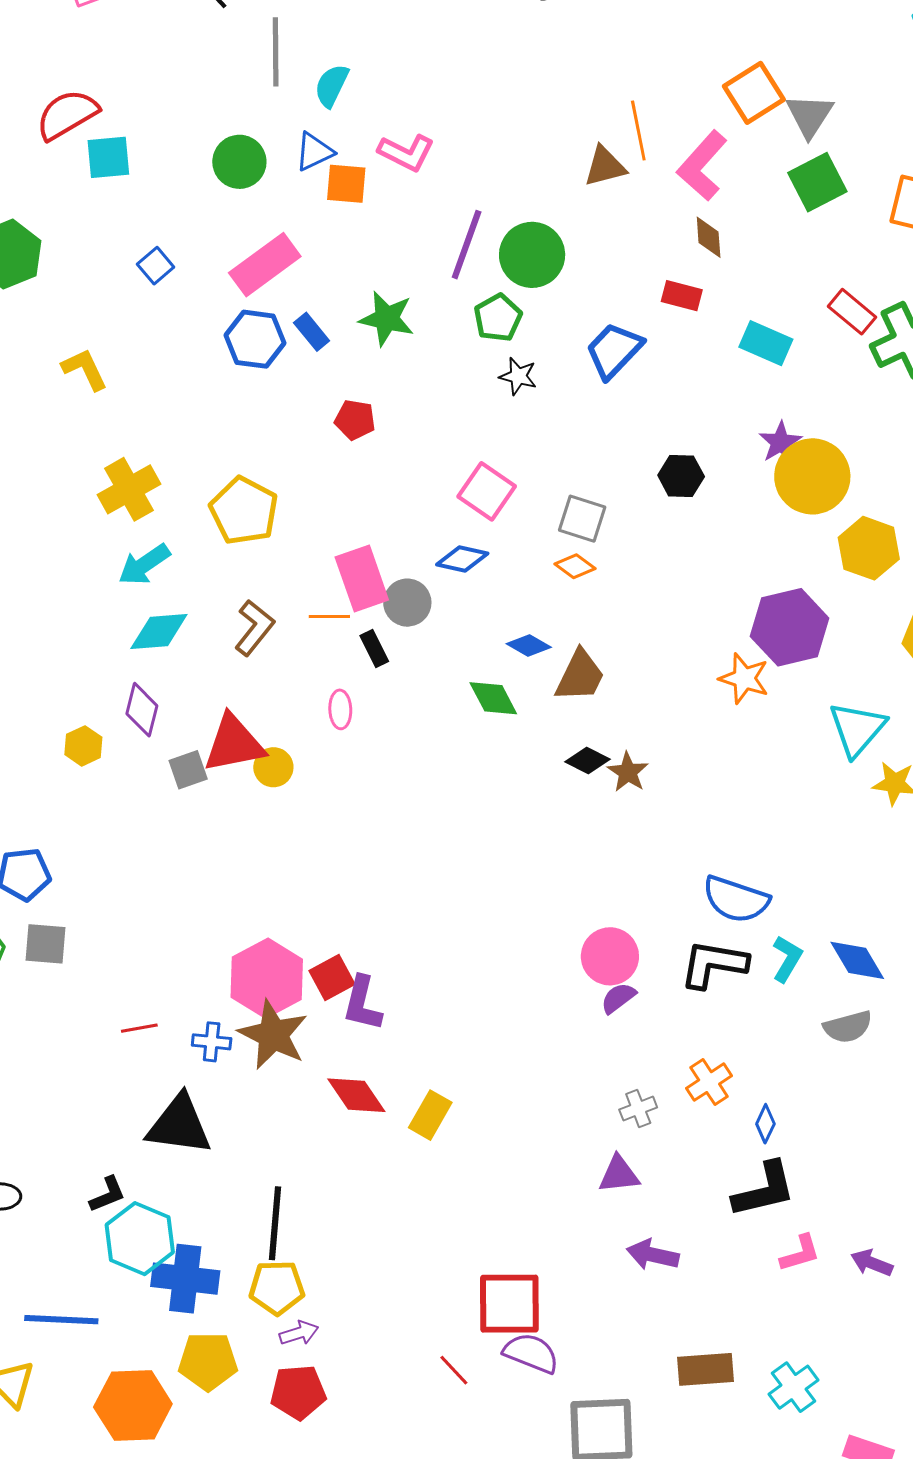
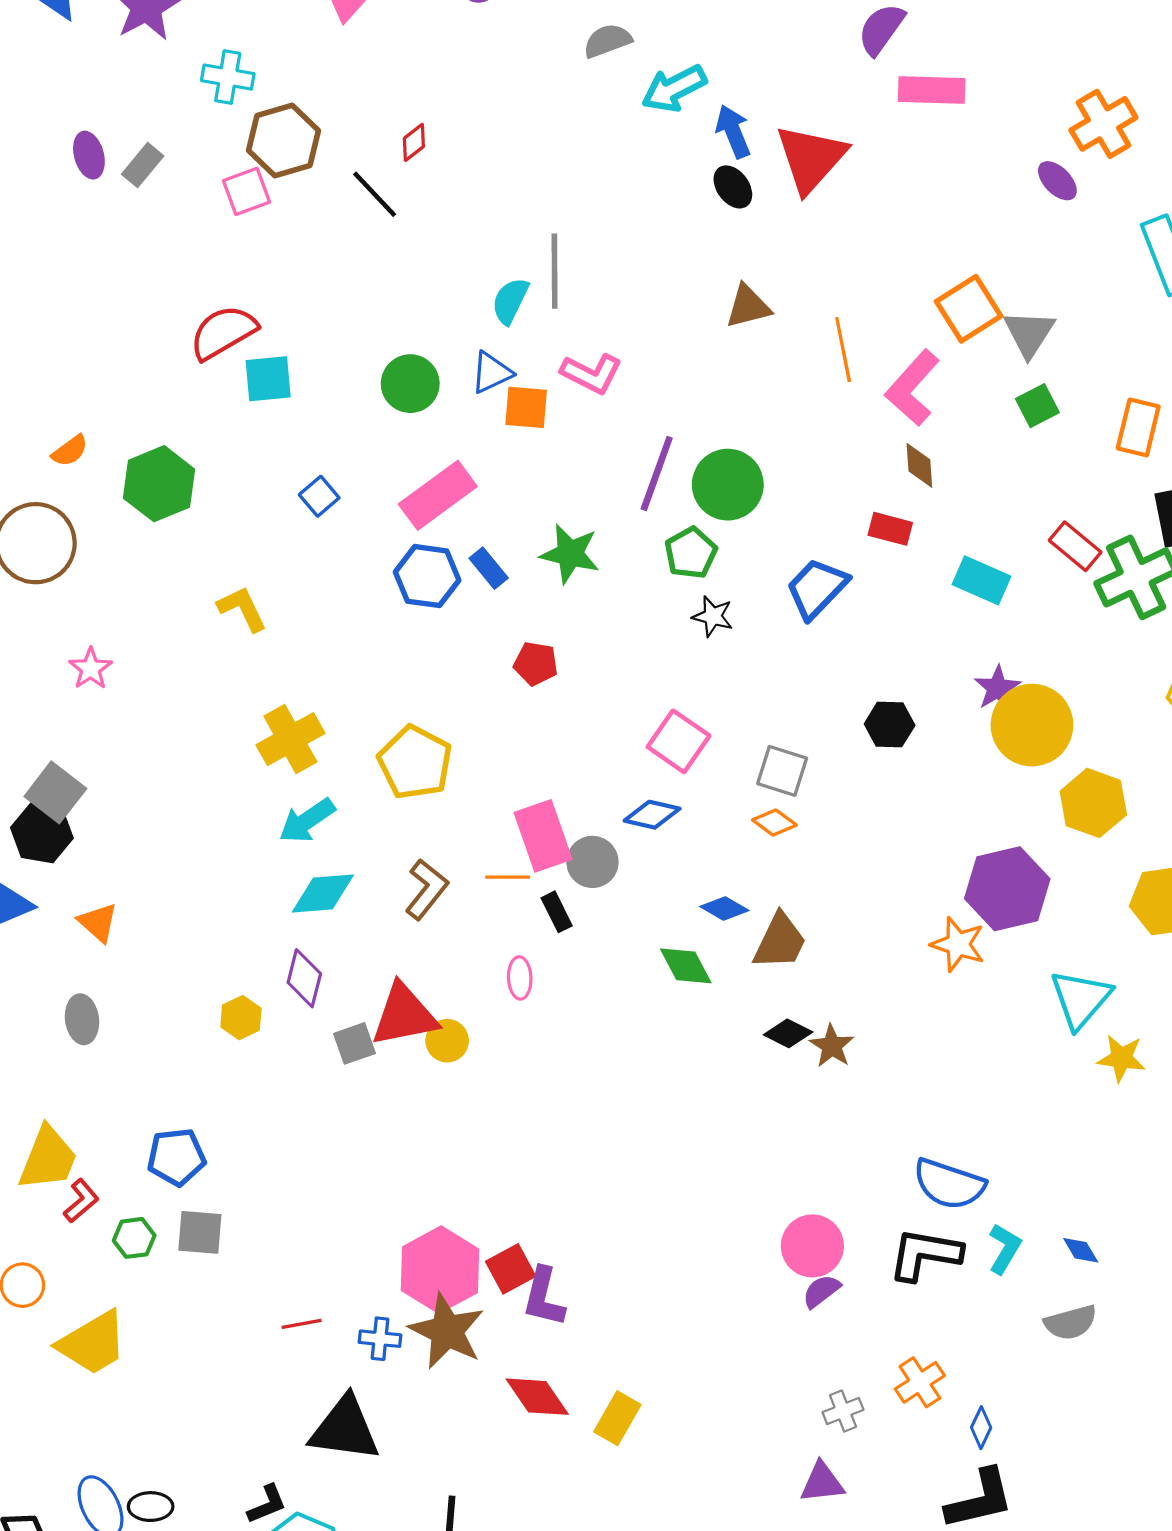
gray line: (276, 52) -> (555, 271), moved
brown triangle: (605, 166) -> (748, 306), moved
green square: (817, 182) -> (1037, 406), size x0.7
blue diamond: (857, 960) -> (1081, 1250), size x0.6

